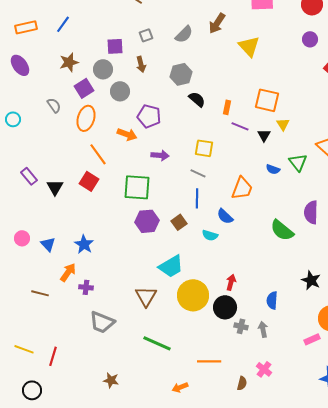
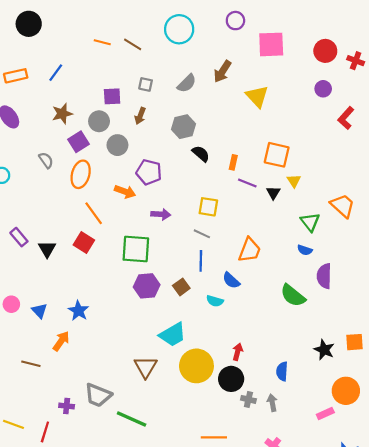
gray square: (146, 35) -> (146, 84), turned 32
brown arrow: (141, 64) -> (140, 116), turned 35
blue semicircle: (273, 169) -> (305, 250), moved
purple cross: (86, 287) -> (67, 406), moved
green line: (157, 343) -> (132, 419), moved

